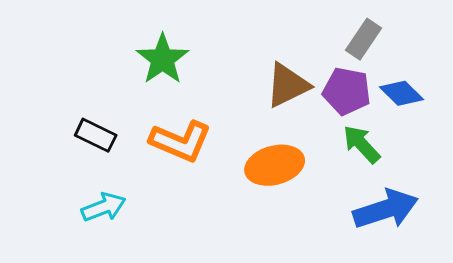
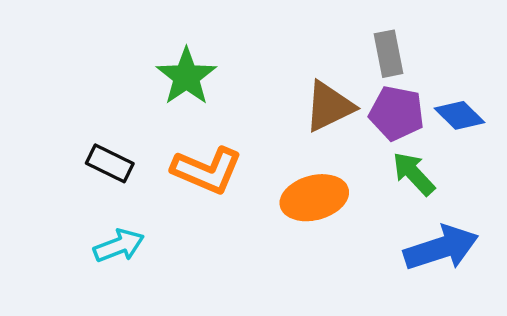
gray rectangle: (364, 39) -> (389, 54), moved, turned -45

